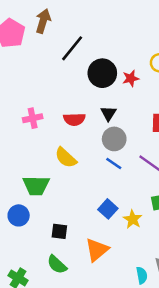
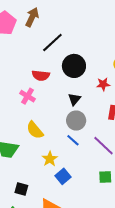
red star: (131, 78) -> (103, 84), moved
pink cross: (33, 118) -> (27, 96), moved, turned 35
red semicircle: (74, 119) -> (41, 75), moved
yellow star: (133, 219) -> (50, 159), moved

